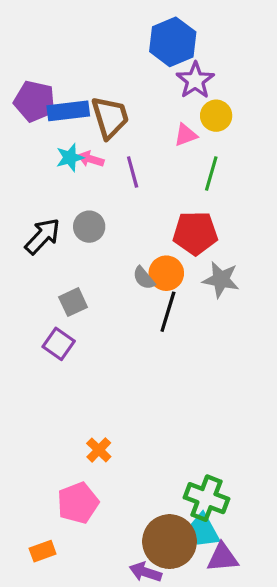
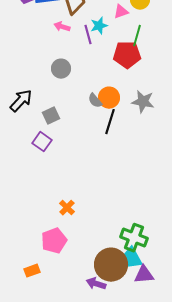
cyan star: (70, 157) -> (99, 26), moved
red pentagon: (195, 233) -> (127, 55), moved
black arrow: (43, 236) -> (21, 101), moved

